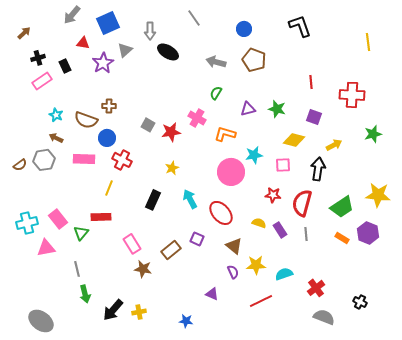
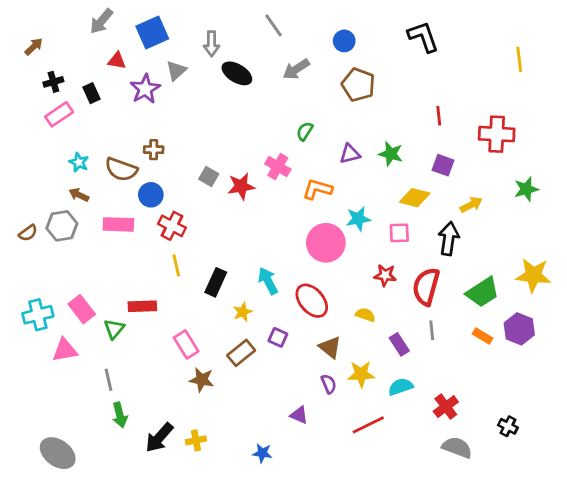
gray arrow: (216, 62) -> (296, 69), moved, turned -48
yellow star: (172, 168) -> (243, 312), moved
yellow line: (109, 188) -> (176, 265), moved, turned -35
purple rectangle: (280, 230) -> (399, 344), moved

